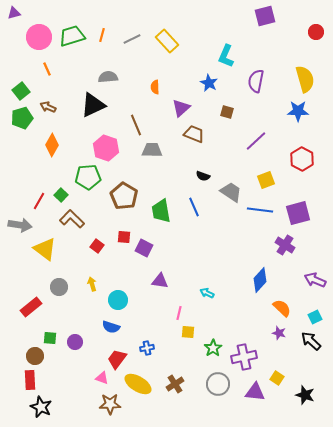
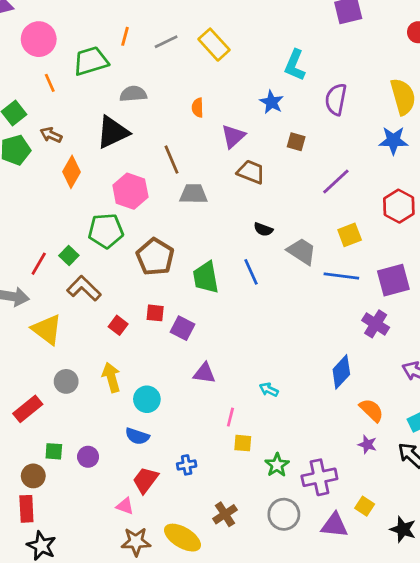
green trapezoid: (72, 36) -> (91, 61), moved
orange diamond: (52, 145) -> (72, 172), moved
yellow arrow: (92, 284) -> (111, 377), size x1.5
yellow ellipse: (138, 384) -> (183, 538), moved

